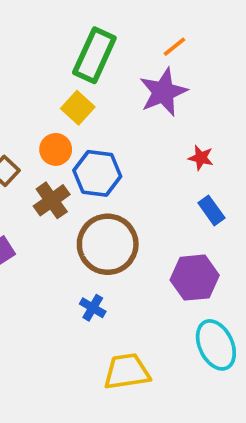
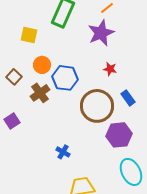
yellow square: (78, 108) -> (29, 35), moved, turned -30
red star: (201, 158) -> (110, 69), moved
brown circle: (108, 244) -> (97, 106), moved

